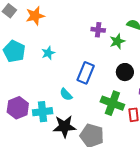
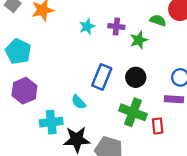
cyan star: (48, 53) -> (87, 26), moved
black circle: (125, 72) -> (136, 77), moved
purple hexagon: (18, 108) -> (24, 91), moved

